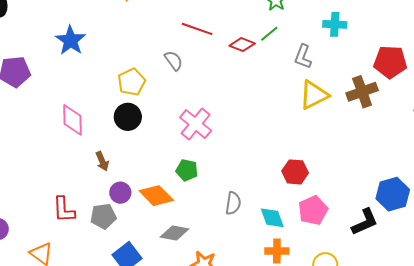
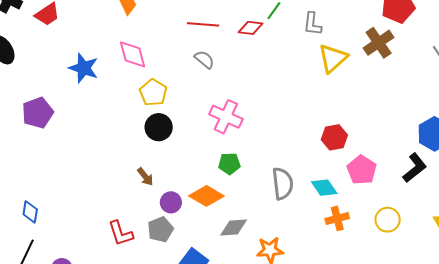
gray semicircle: (174, 61) -> (204, 59), moved
pink diamond: (73, 120) -> (133, 54), moved
gray semicircle: (233, 203) -> (283, 184), size x1.4

